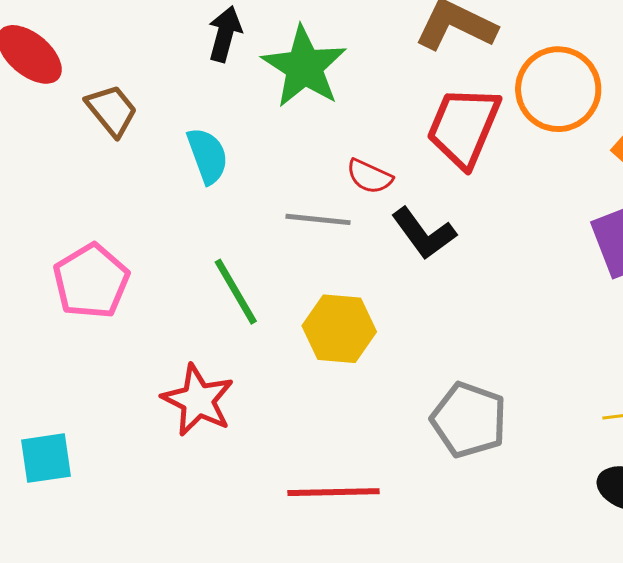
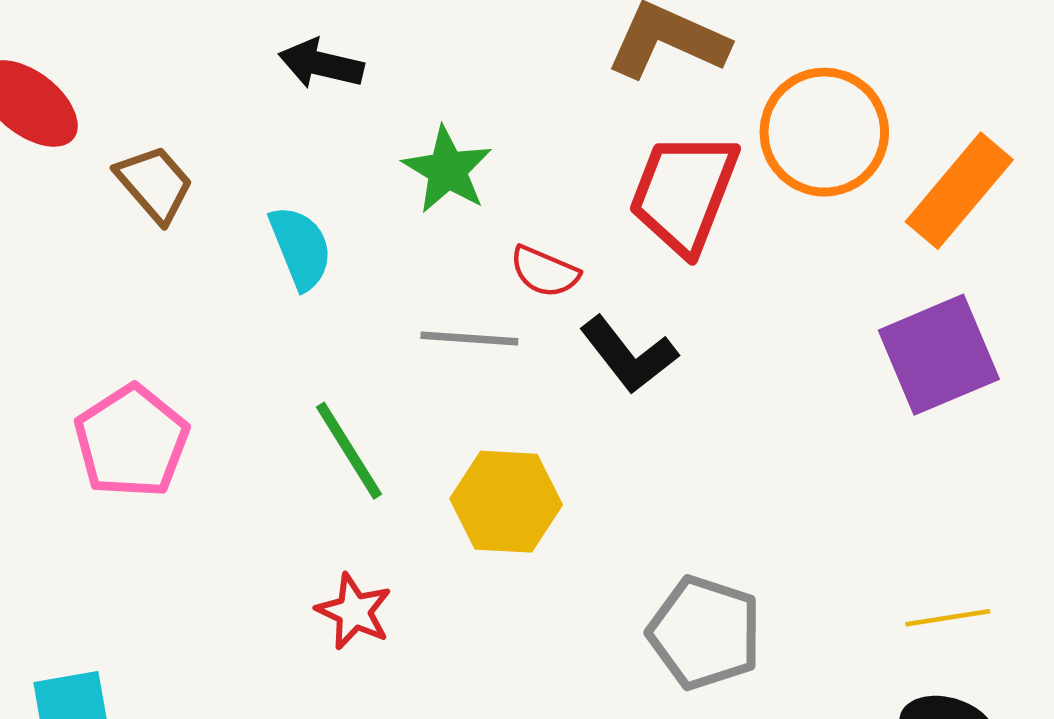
black arrow: (225, 34) -> (321, 64), turned -90
green star: (304, 67) -> (447, 170), moved, size x0.7
red star: (198, 400) -> (354, 611), moved, size x0.7

